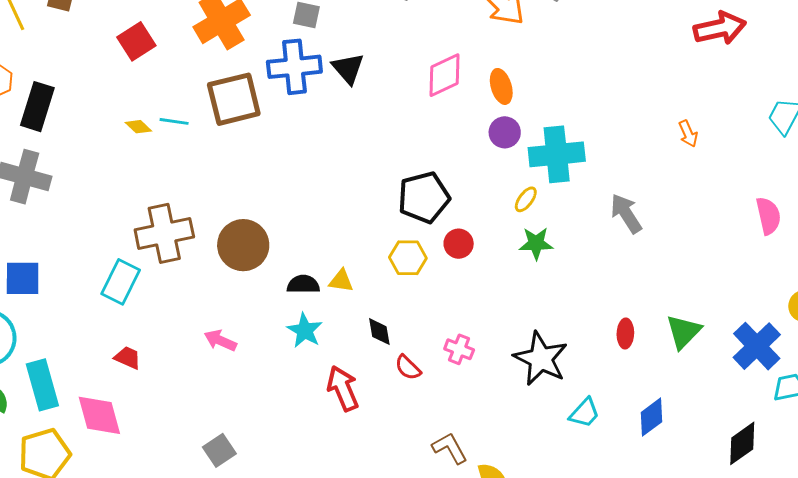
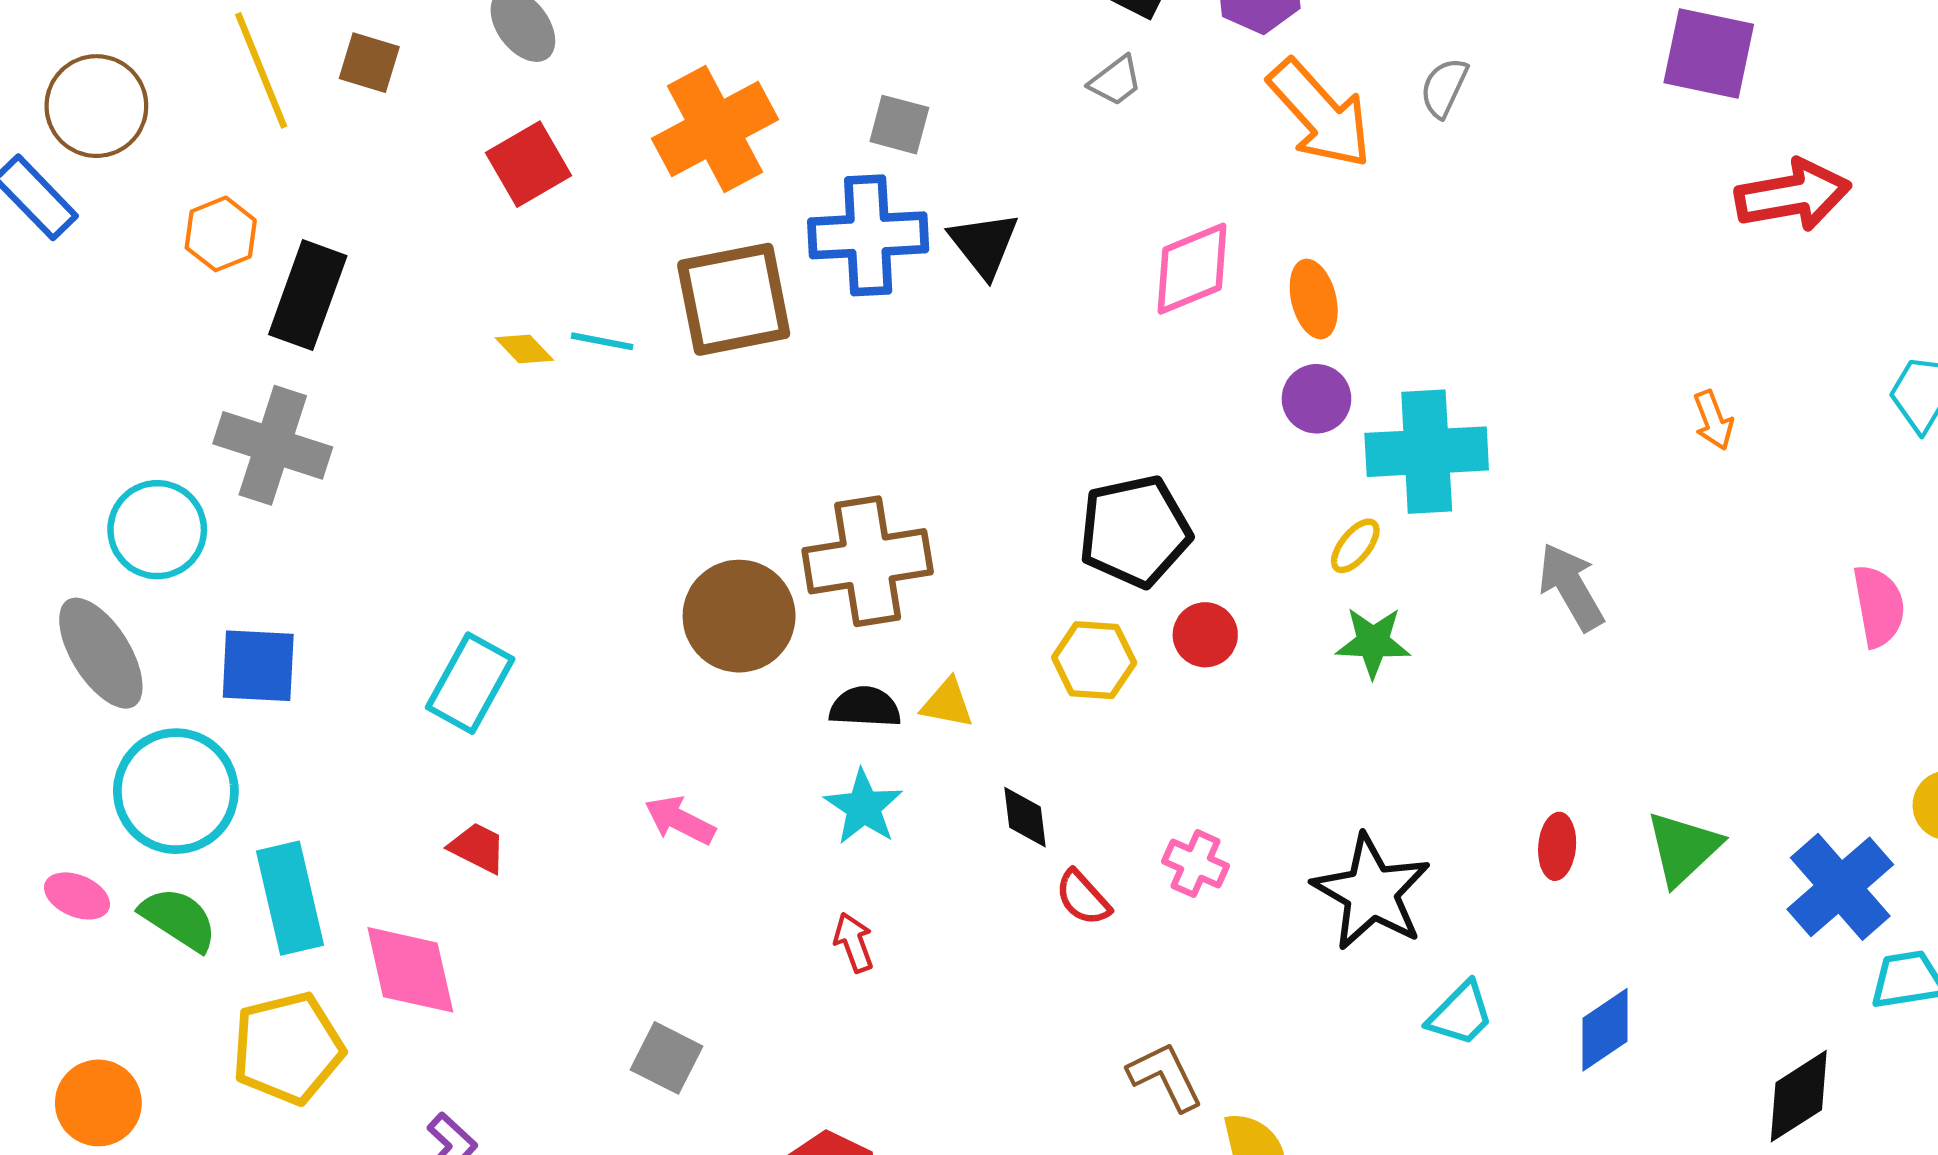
brown cross: (164, 233) -> (868, 561), moved
red arrow: (343, 388) -> (854, 942), moved, size x0.6
gray square: (219, 450) -> (666, 1058), turned -32

